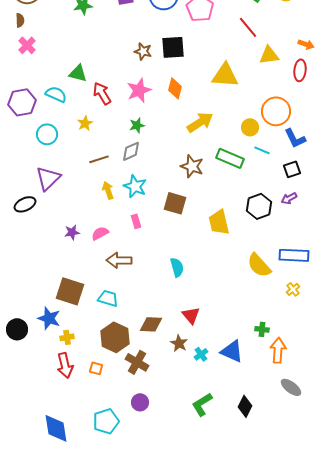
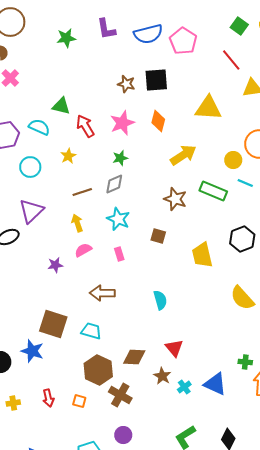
yellow arrow: (108, 190) -> (77, 223), moved
brown square: (175, 203) -> (158, 236), size x0.7
pink semicircle: (100, 233) -> (83, 250), moved
yellow cross: (67, 337) -> (13, 403), moved
red arrow: (65, 365) -> (48, 398), size x0.7

